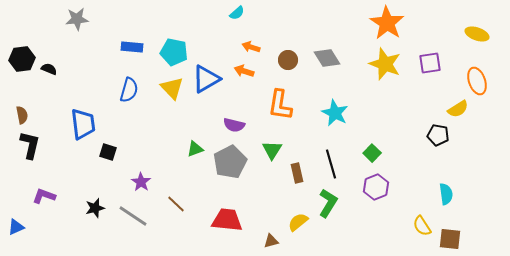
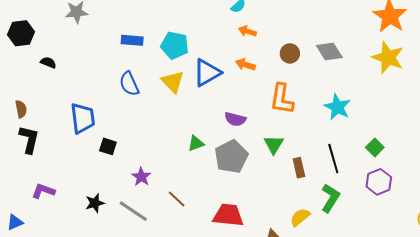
orange arrow: (251, 47) -> (247, 31), moved
black hexagon: (22, 59) -> (21, 33), moved
blue semicircle: (129, 90) -> (129, 84), turned 140

